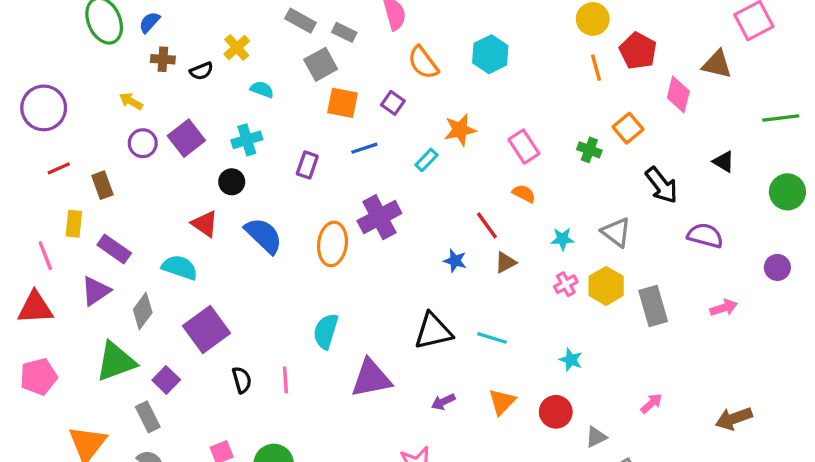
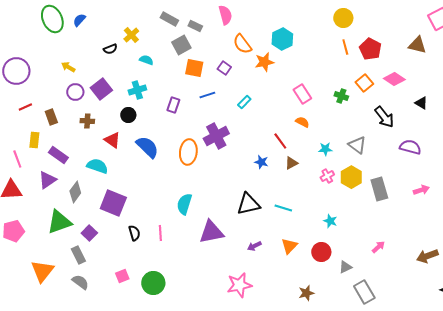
red pentagon: (638, 51) -> (370, 49), moved
brown cross: (163, 59) -> (87, 121), moved
pink diamond: (678, 94) -> (394, 79), moved, turned -70
orange star: (460, 130) -> (264, 62), moved
purple square: (207, 330) -> (113, 203), turned -32

